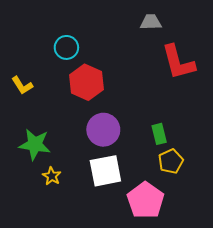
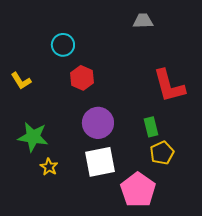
red L-shape: (178, 62) -> (169, 86), moved
red hexagon: (86, 82) -> (82, 78), size x0.7

